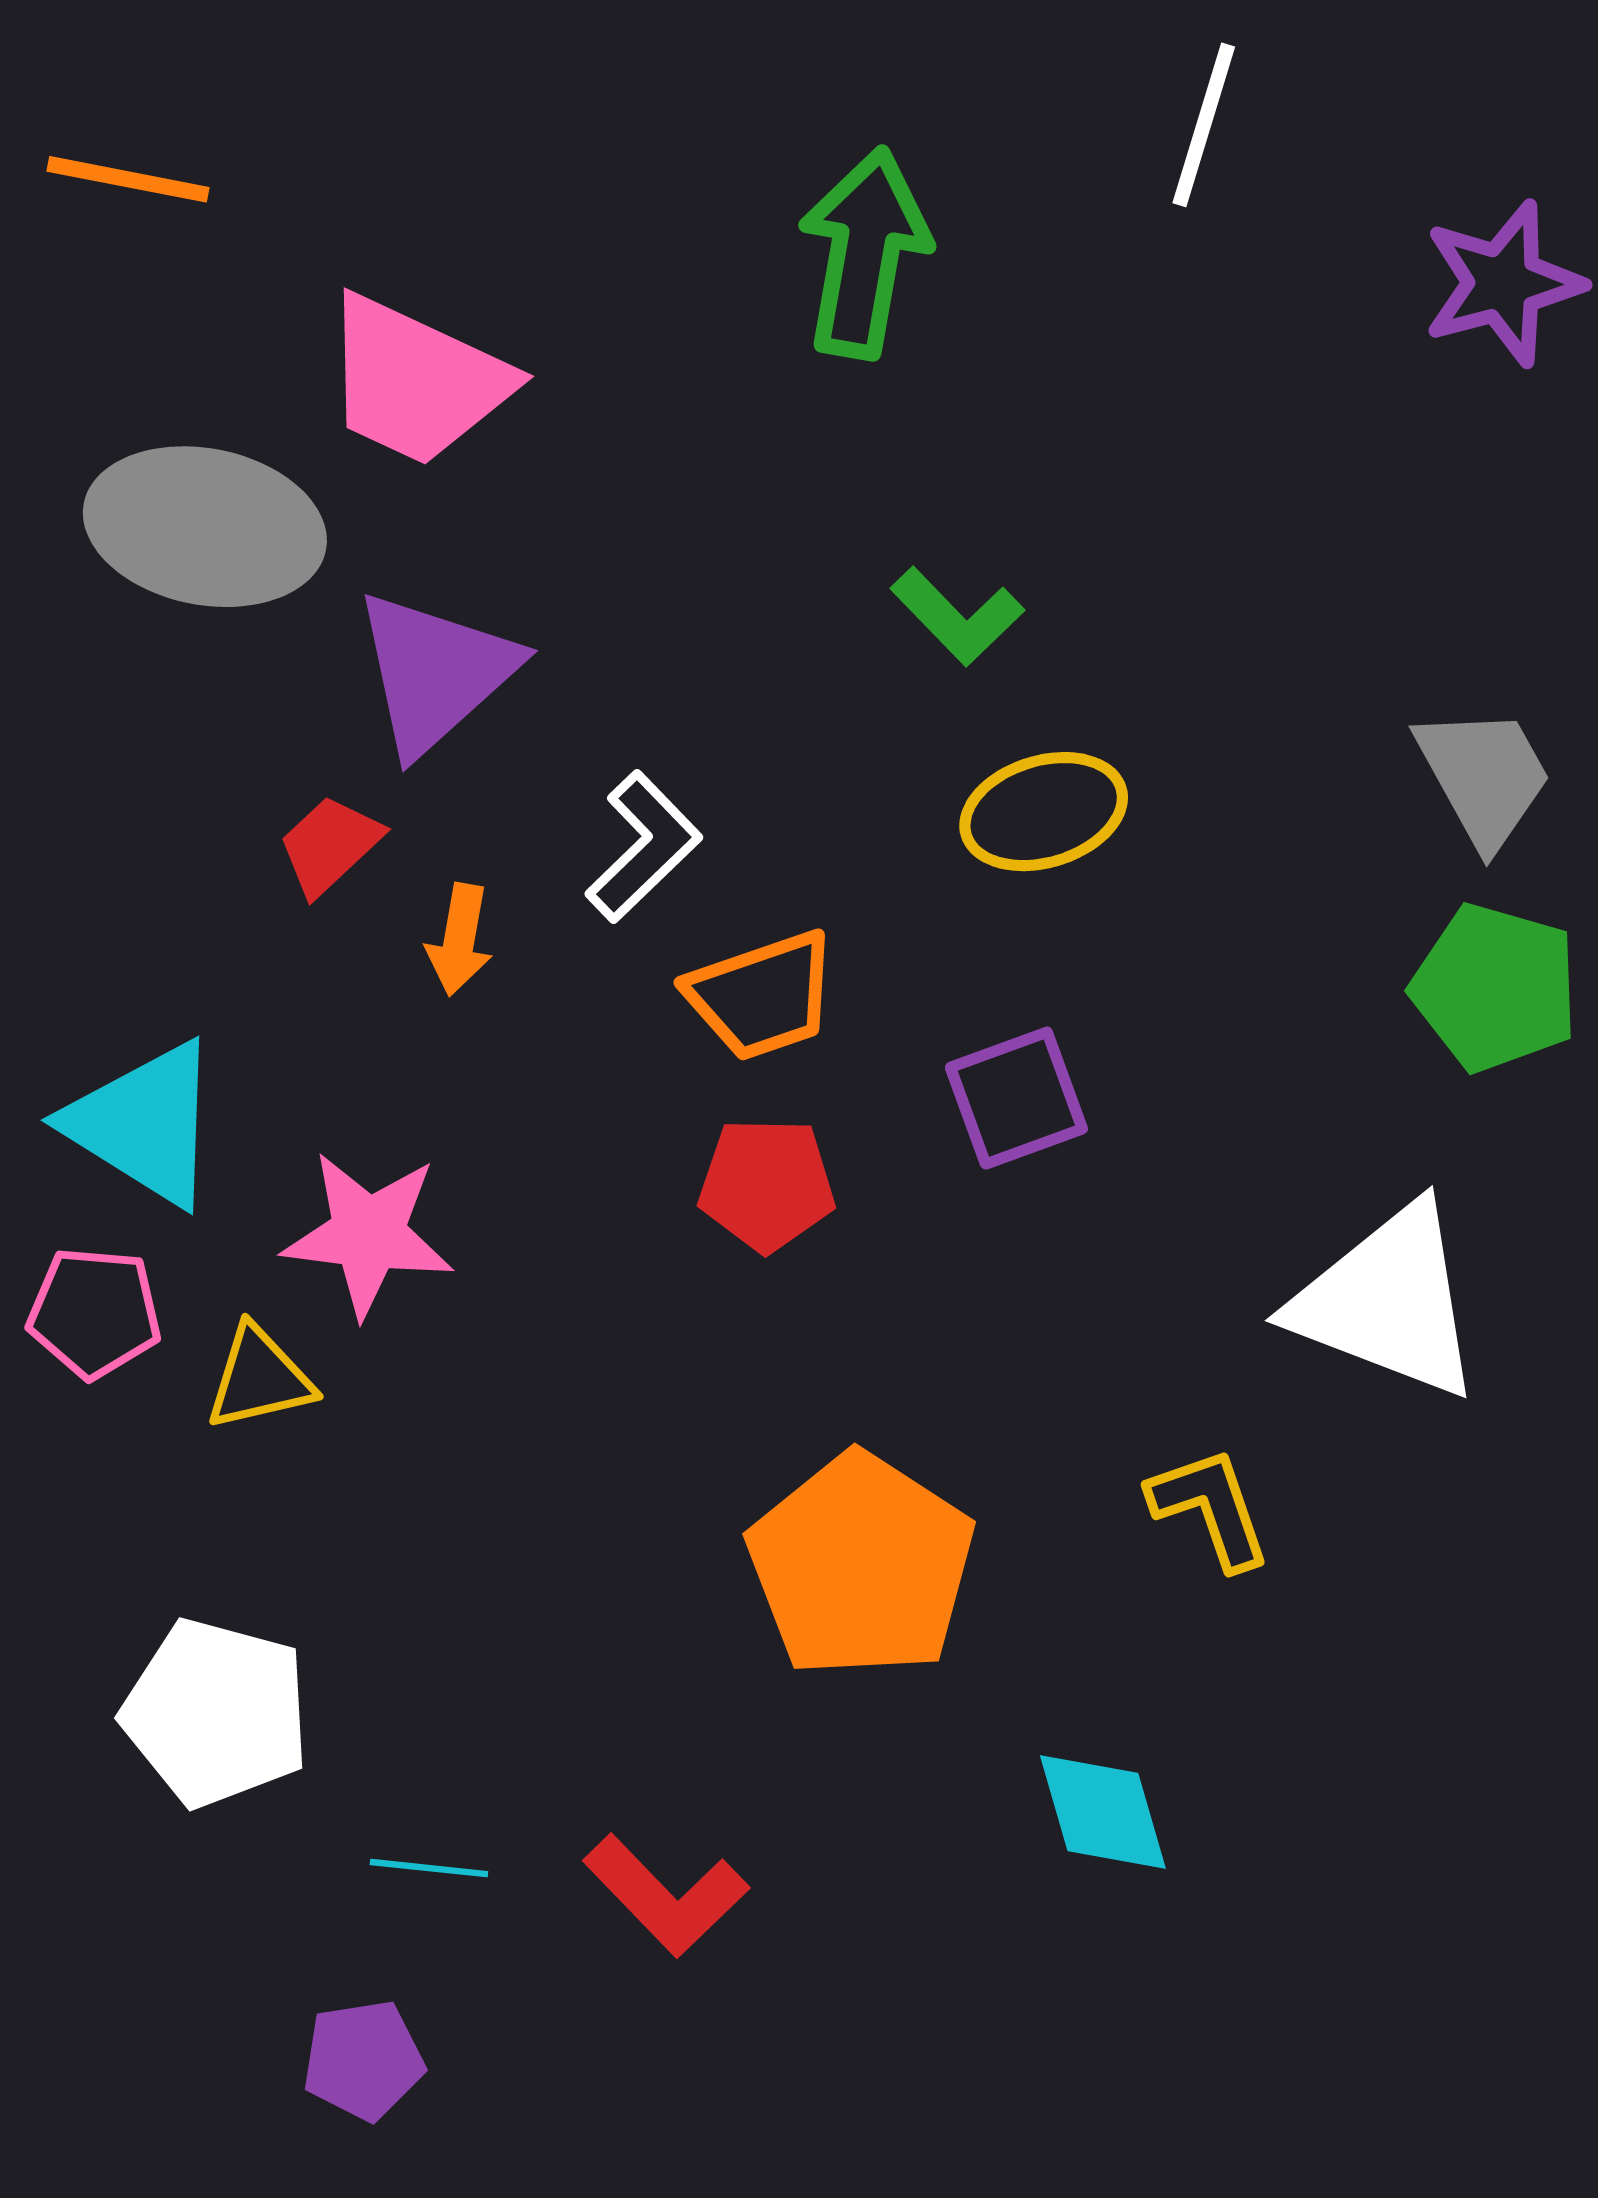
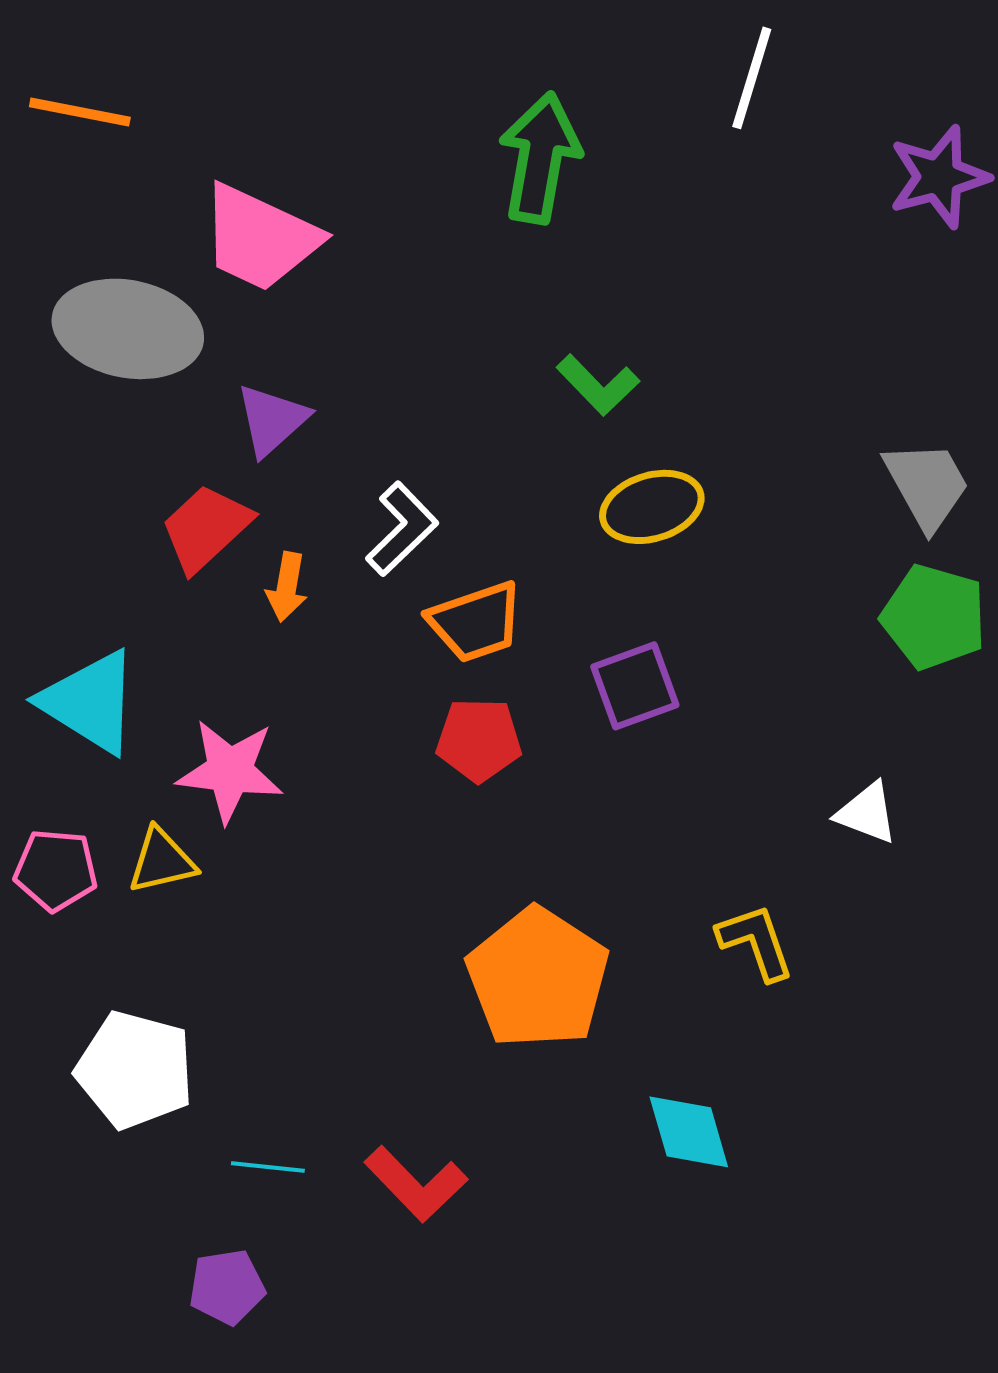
purple triangle: (435, 672) -> (272, 420), size x0.7
red trapezoid: (330, 845) -> (206, 528), size x1.4
white triangle: (1388, 1301) -> (867, 813), size x0.5
pink pentagon: (94, 1313) -> (56, 870), moved

